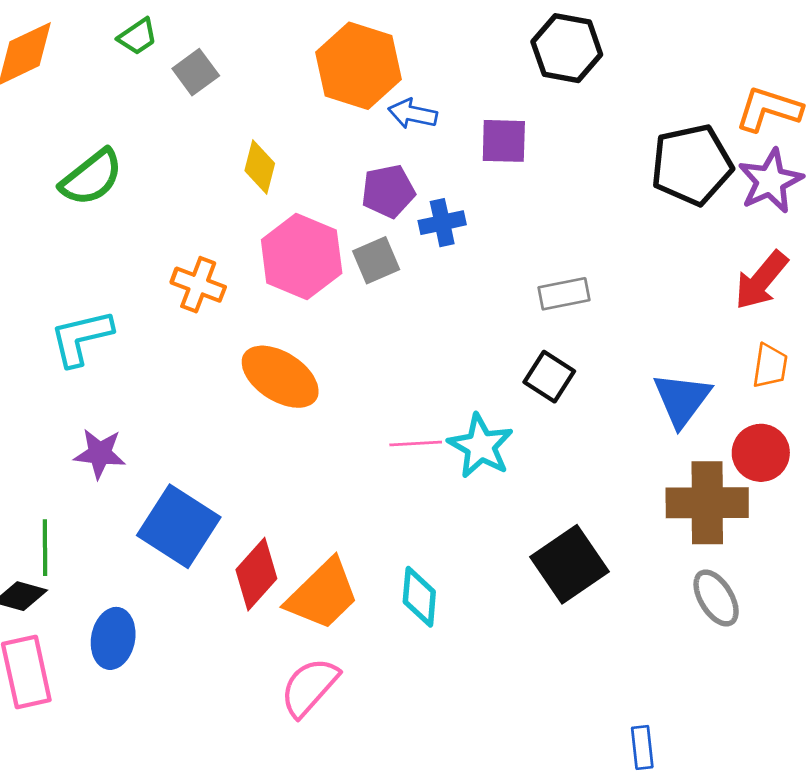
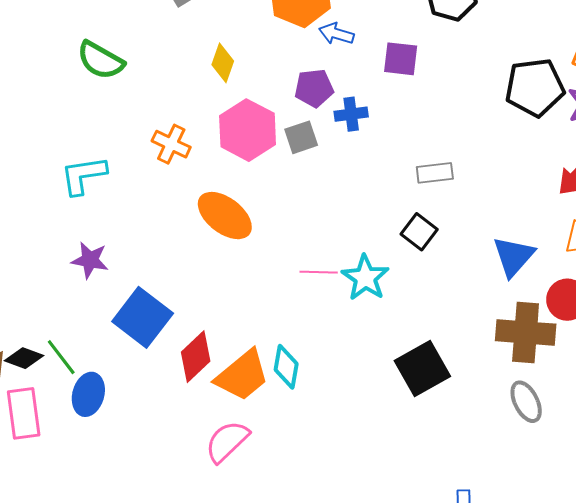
green semicircle: (91, 178) -> (101, 60), turned 63
green line: (45, 548) -> (61, 357), moved, turned -42
cyan diamond: (419, 597) -> (286, 367), moved

